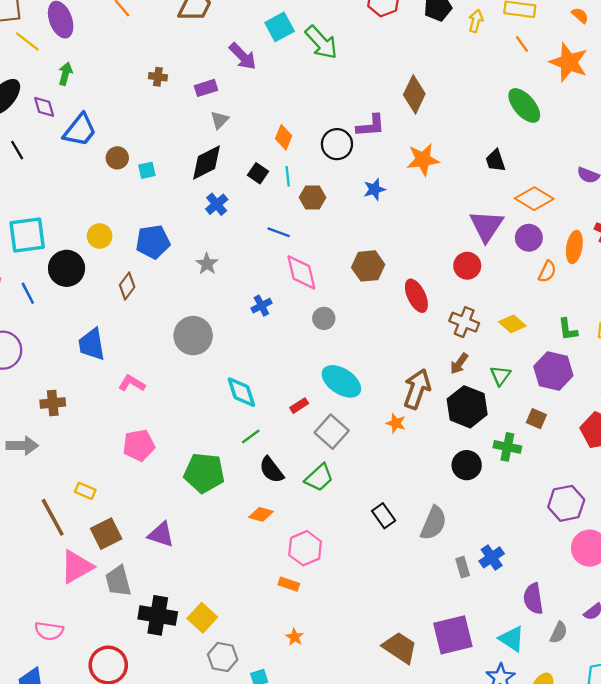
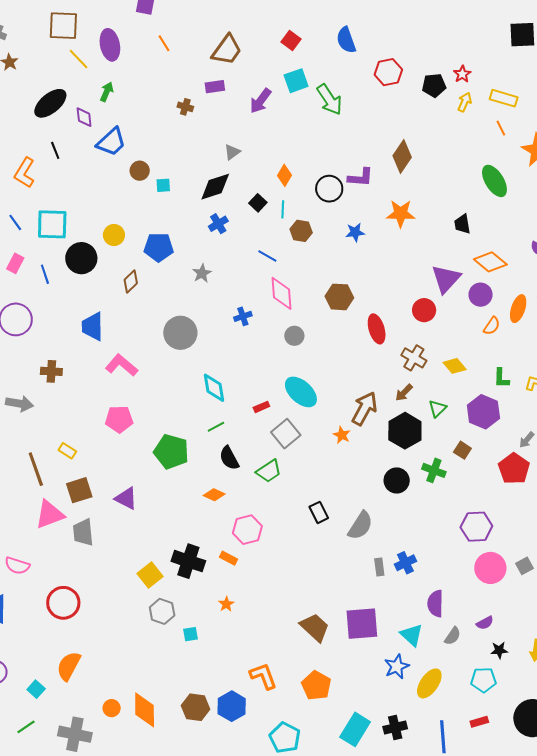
purple arrow: (243, 56) -> (261, 101), turned 72
purple rectangle: (206, 88) -> (215, 87), moved
pink L-shape: (132, 383) -> (122, 365), size x1.4
black cross: (158, 615) -> (188, 561), moved

